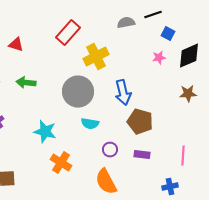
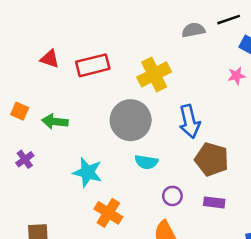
red rectangle: (68, 33) -> (93, 65), moved, turned 35
green arrow: (26, 83) -> (55, 121), moved

